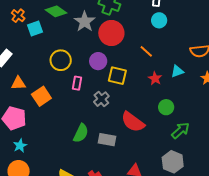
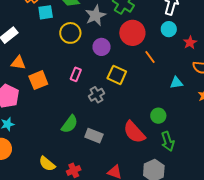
red circle: (111, 33) -> (132, 33), moved
yellow circle: (61, 60) -> (70, 33), moved
purple circle: (98, 61) -> (102, 47), moved
red star: (155, 78) -> (190, 42), moved
red semicircle: (133, 122) -> (134, 132), moved
green arrow: (180, 130) -> (168, 141), turned 102

